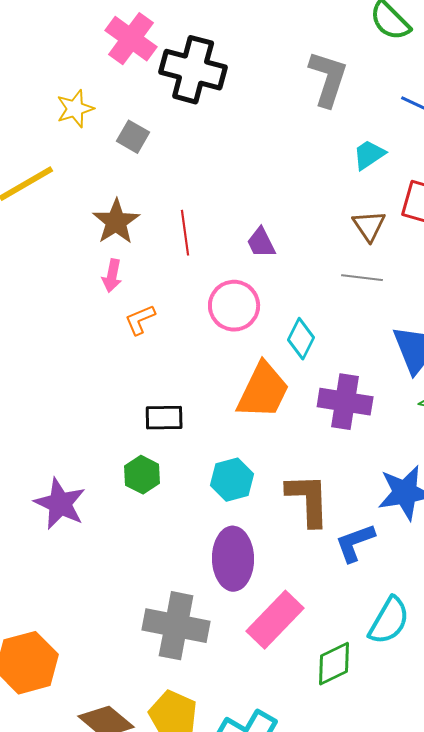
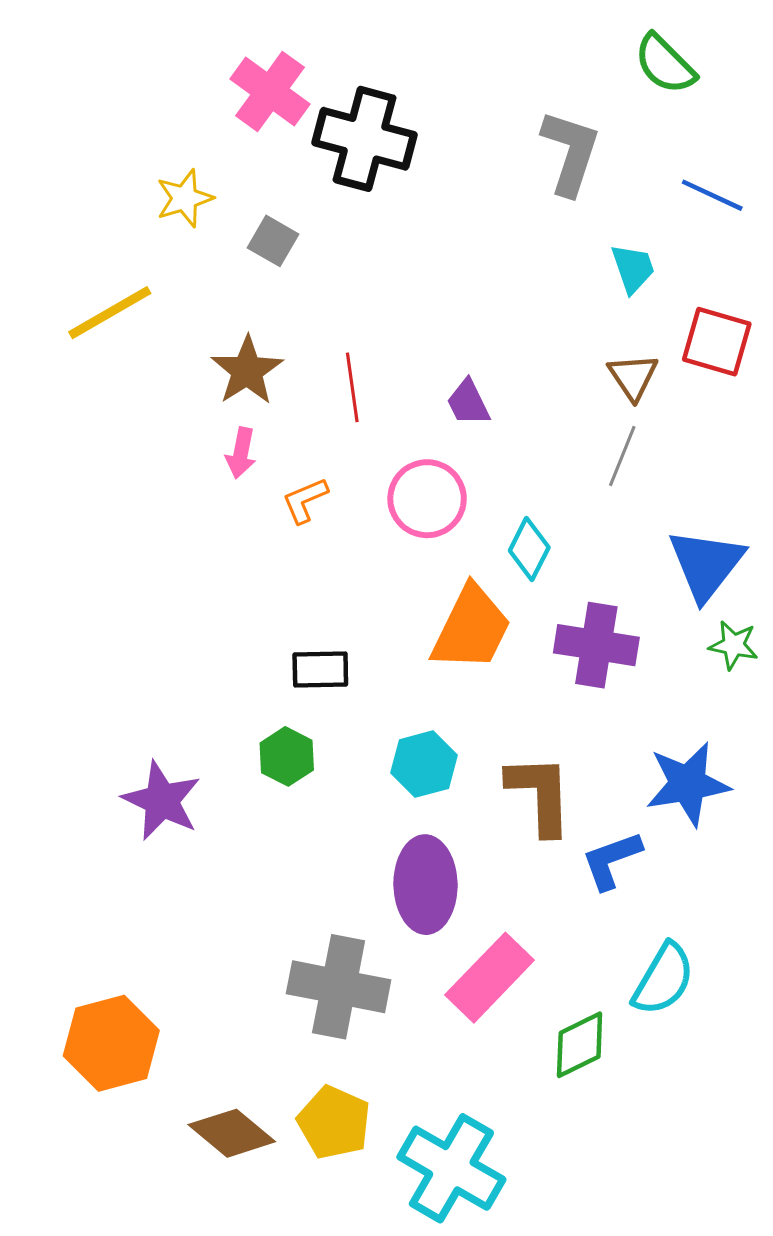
cyan trapezoid: (369, 155) -> (633, 268), turned 105
gray line: (362, 278) -> (622, 456), turned -75
orange L-shape: (140, 320) -> (305, 500), moved

